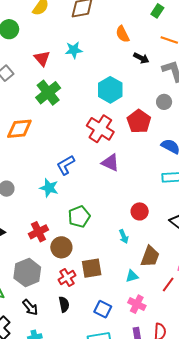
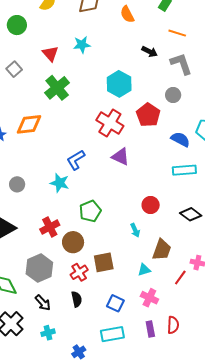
orange semicircle: (123, 34) -> (127, 14), moved

